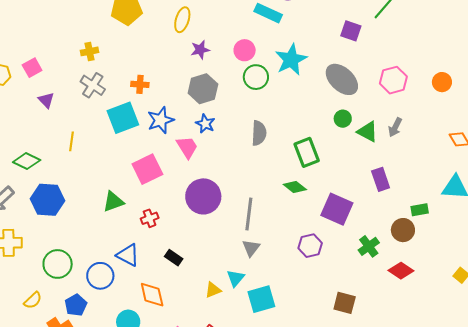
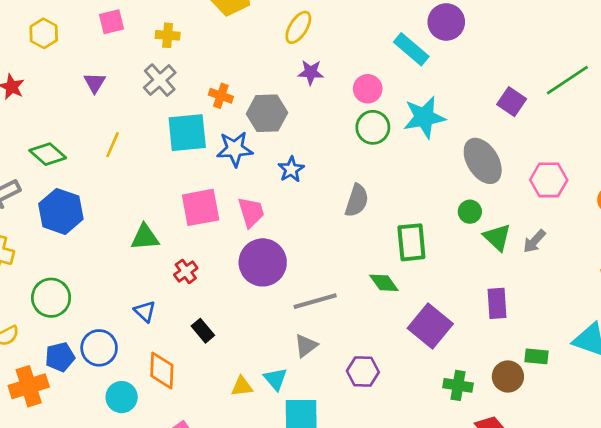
pink square: (32, 68) -> (112, 22), moved
gray hexagon: (203, 89) -> (267, 113), moved
pink trapezoid: (187, 147) -> (251, 212), moved
gray line: (249, 214) -> (315, 301), turned 52
red cross: (150, 218) -> (186, 271), turned -30
purple hexagon: (310, 246) -> (363, 372), moved
green cross: (369, 246) -> (458, 385), turned 30
blue triangle: (128, 255) -> (145, 311), size x0.7
blue circle: (100, 276) -> (99, 348), moved
cyan triangle: (236, 278) -> (275, 379), turned -36

